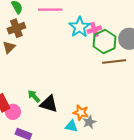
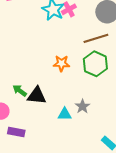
green hexagon: (104, 42) -> (95, 64), moved
orange star: (81, 113) -> (61, 63), moved

